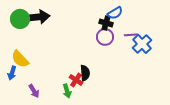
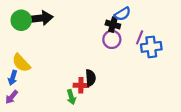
purple line: (131, 35) -> (140, 37), turned -64
blue cross: (142, 44) -> (151, 47), turned 36
red cross: (76, 80) -> (81, 85), turned -32
purple arrow: (34, 91) -> (12, 97), moved, turned 72

